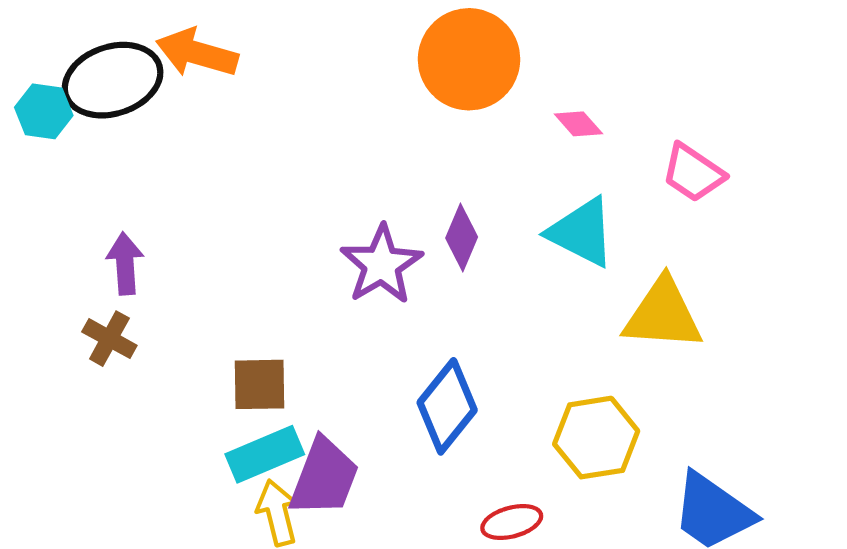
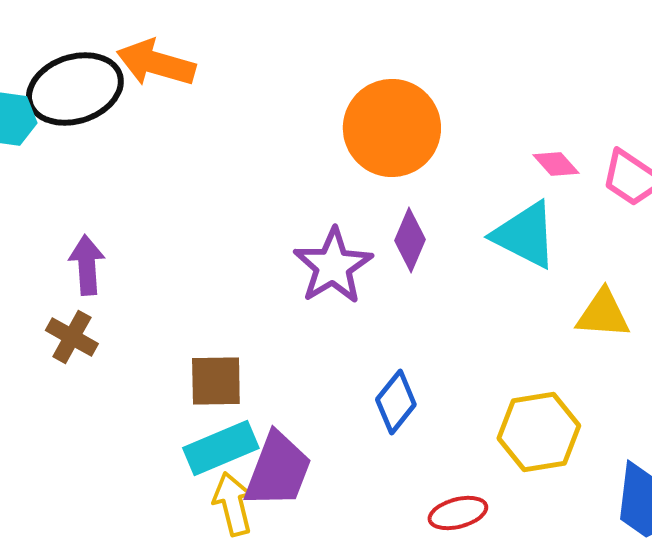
orange circle: (469, 59) -> (392, 128), moved
pink diamond: (578, 124) -> (556, 164), moved
yellow triangle: (663, 315) -> (603, 314), size x0.7
blue diamond: (447, 406) -> (396, 402), size x0.7

